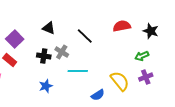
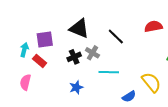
black triangle: (49, 28) -> (79, 28), size x1.5
purple square: (15, 39) -> (45, 40), turned 36
black cross: (44, 56) -> (74, 57), turned -32

